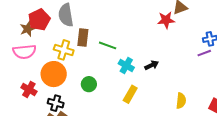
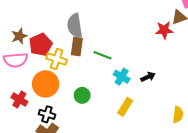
gray semicircle: (66, 15) -> (75, 26), moved
red pentagon: (39, 20) -> (41, 45), moved

